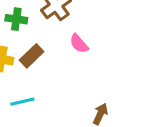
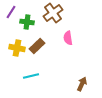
pink semicircle: (79, 44) -> (68, 38), turned 32

